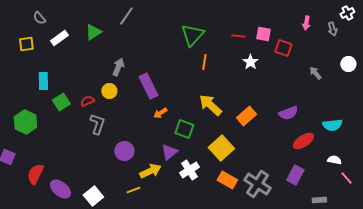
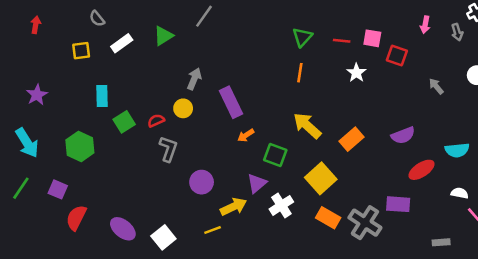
green triangle: (192, 35) -> (302, 37), moved, size x0.7
red semicircle: (35, 174) -> (76, 218), moved
purple rectangle: (295, 175) -> (398, 204), moved, turned 66

